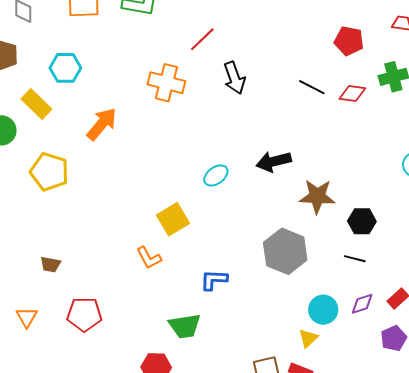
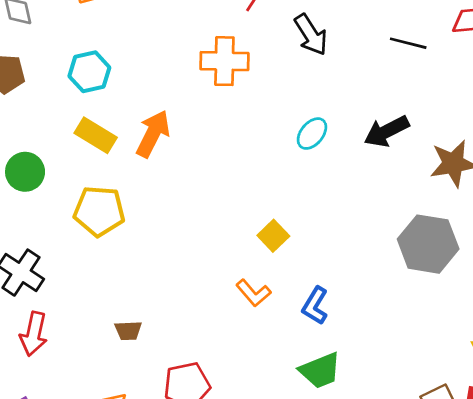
black line: (312, 87) -> (408, 43), moved
yellow rectangle: (36, 104) -> (96, 135), moved
cyan ellipse: (216, 175) -> (312, 134), moved
yellow square: (173, 219) -> (273, 236), size x0.7
blue L-shape: (214, 280) -> (315, 306), moved, turned -48

